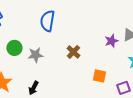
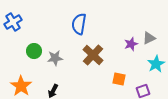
blue semicircle: (47, 21) -> (79, 24), moved
brown cross: (73, 52) -> (93, 55), size x1.5

